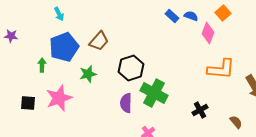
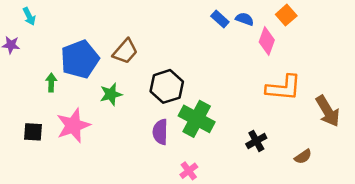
cyan arrow: (59, 14) -> (29, 16), moved
brown semicircle: (236, 122) -> (303, 157), turned 96

